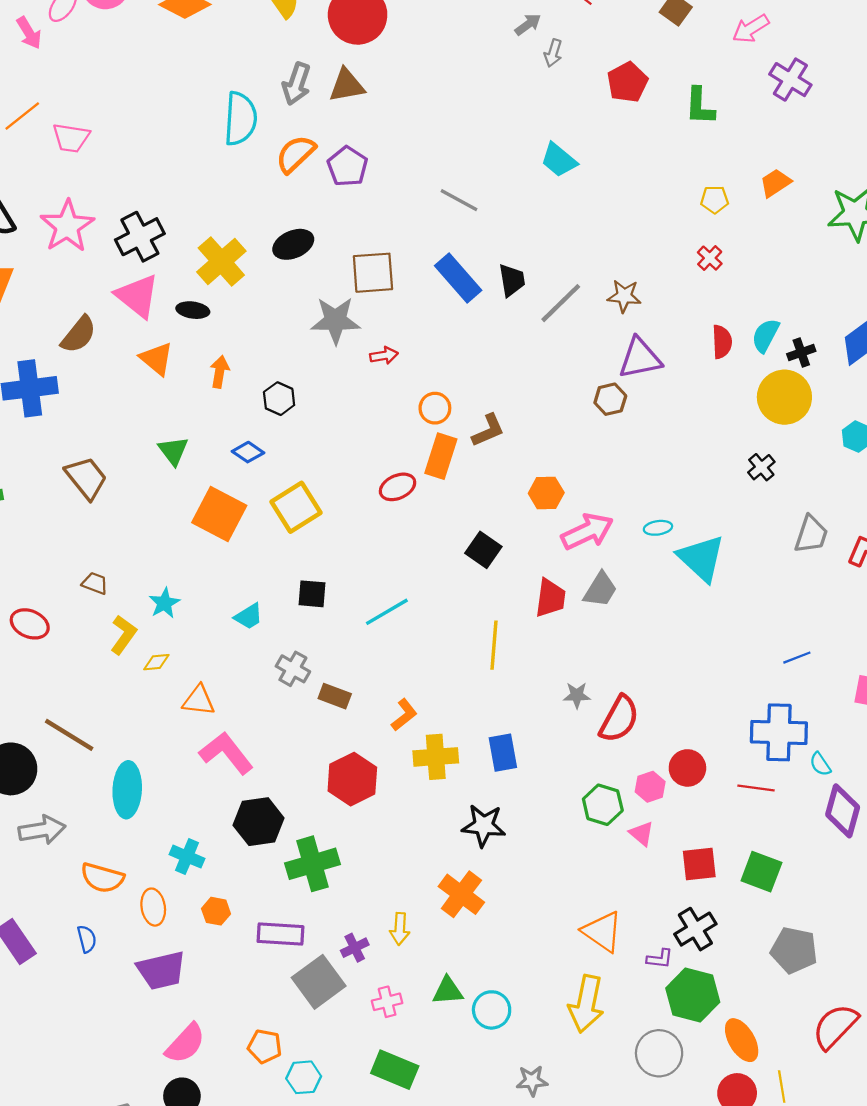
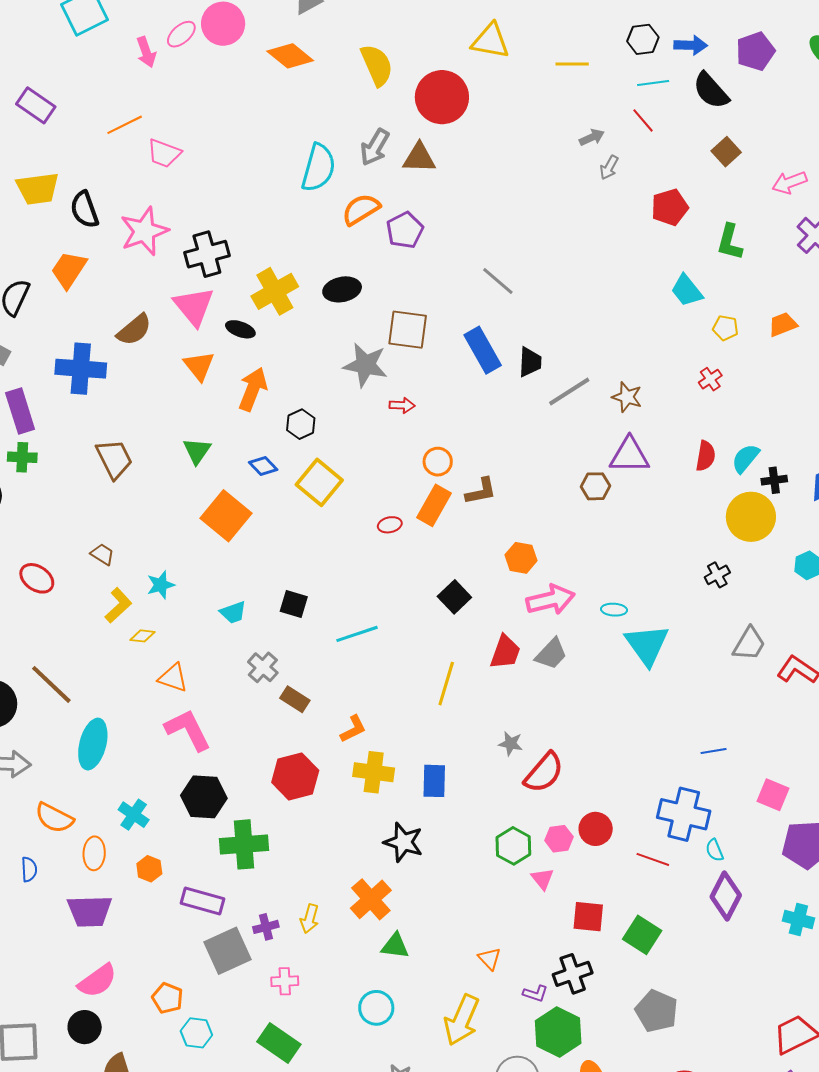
cyan trapezoid: (559, 160) -> (687, 290), moved
orange arrow: (220, 372) -> (253, 389), size x1.5
red ellipse: (398, 487) -> (390, 525), size x0.7
yellow square: (296, 507) -> (319, 482), moved, turned -30
orange triangle: (602, 932) -> (489, 959), size x0.6
green triangle: (448, 991) -> (395, 946), moved

